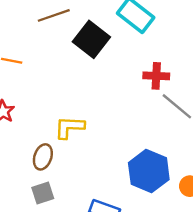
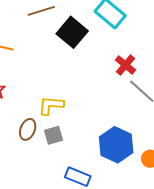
red cross: (156, 76) -> (125, 65), turned 35
gray square: (43, 193) -> (54, 135), moved

